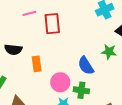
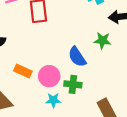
orange rectangle: (37, 64) -> (23, 71), moved, turned -56

